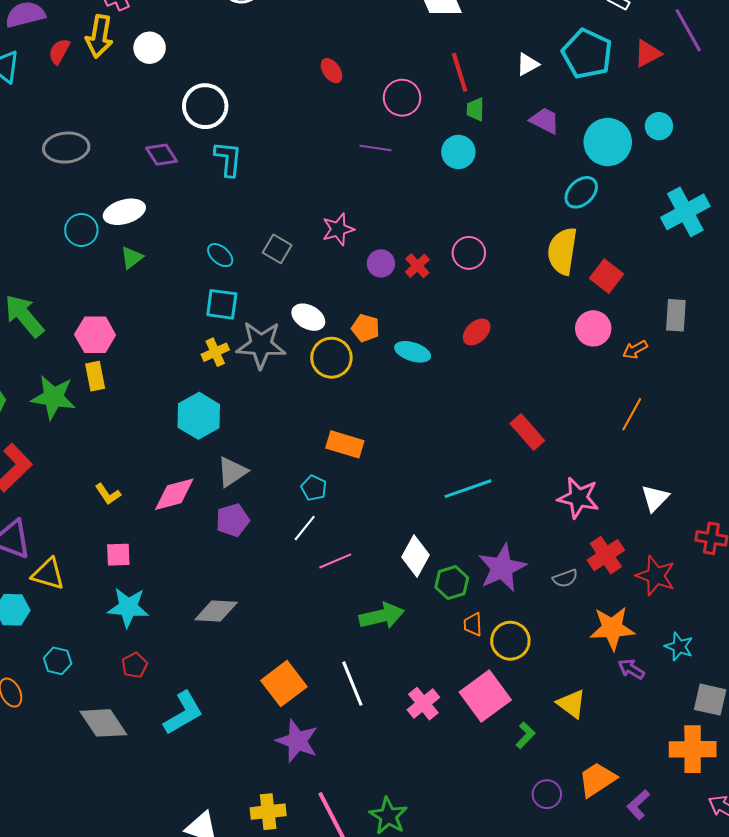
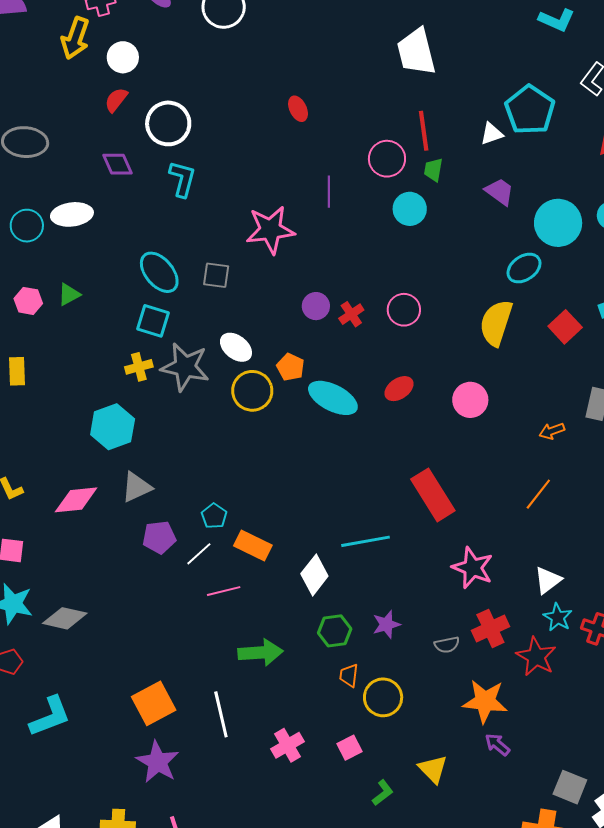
red semicircle: (59, 51) -> (116, 100), moved
cyan pentagon: (587, 54) -> (530, 110), moved
pink circle: (402, 98) -> (387, 159), moved
purple line: (375, 148) -> (329, 192), turned 72
pink star: (338, 229) -> (270, 230), moved, size x1.5
gray square: (277, 249) -> (216, 275), turned -32
cyan ellipse: (220, 255) -> (159, 272), size x1.6
green triangle: (132, 258) -> (69, 294), moved
red square: (607, 276) -> (565, 327), moved
pink circle: (593, 328) -> (470, 400), moved
pink hexagon: (95, 335) -> (28, 301), moved, size x0.7
cyan ellipse: (413, 352) -> (333, 398), size x1.4
red rectangle: (527, 432) -> (433, 495), size x1.4
orange rectangle: (345, 444) -> (253, 545), moved
purple pentagon: (233, 520) -> (159, 537), moved
white diamond: (416, 556) -> (314, 575), moved
purple star: (502, 568) -> (386, 624), size x0.6
gray diamond: (216, 611) -> (65, 618), moved
cyan star: (679, 646) -> (558, 617), moved
pink square: (485, 696) -> (350, 748), size x0.5

